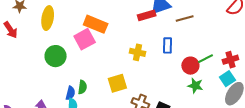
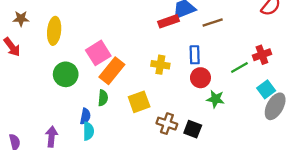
orange rectangle: (96, 24) -> (112, 71), moved, turned -70
red cross: (230, 60) -> (262, 55), moved
red circle: (190, 66) -> (200, 78), moved
green star: (195, 86) -> (216, 99), moved
green semicircle: (82, 87) -> (103, 98), moved

